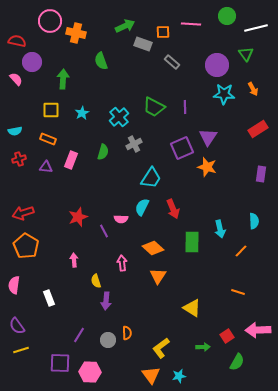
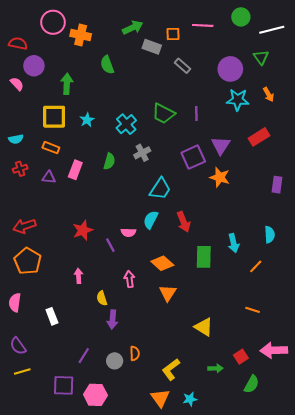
yellow square: (51, 110) -> (54, 117), size x1.4
red rectangle: (258, 129) -> (259, 137), moved

